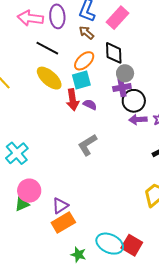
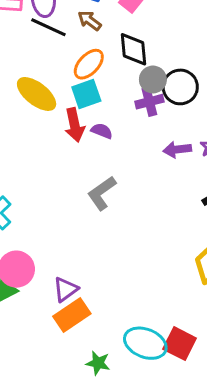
black line: (47, 48) -> (48, 27), moved
black circle: (134, 101) -> (180, 87), moved

